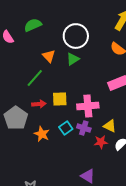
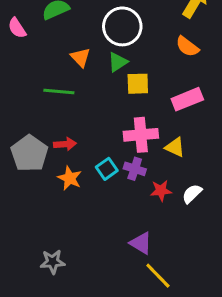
green line: (35, 78) -> (59, 91), turned 54
yellow square: (60, 99) -> (138, 84), moved
red arrow: (39, 104) -> (65, 144), moved
yellow triangle: (110, 126) -> (175, 147), moved

